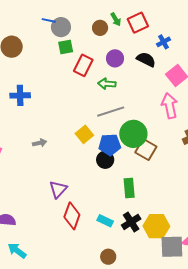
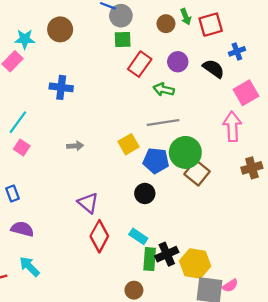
black circle: (105, 160) -> (145, 193), moved
green rectangle: (129, 188) -> (150, 259), moved
purple triangle: (58, 189) -> (88, 203), turned -42
cyan rectangle: (105, 221) -> (138, 236), moved

